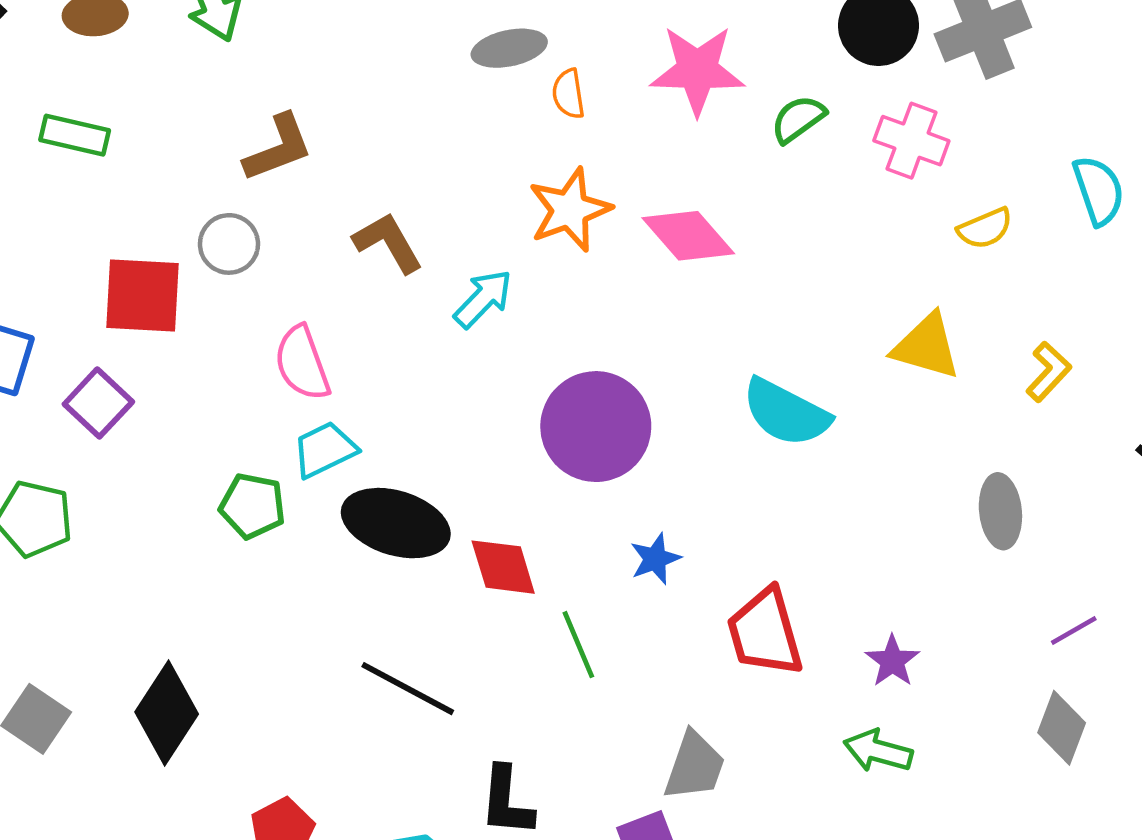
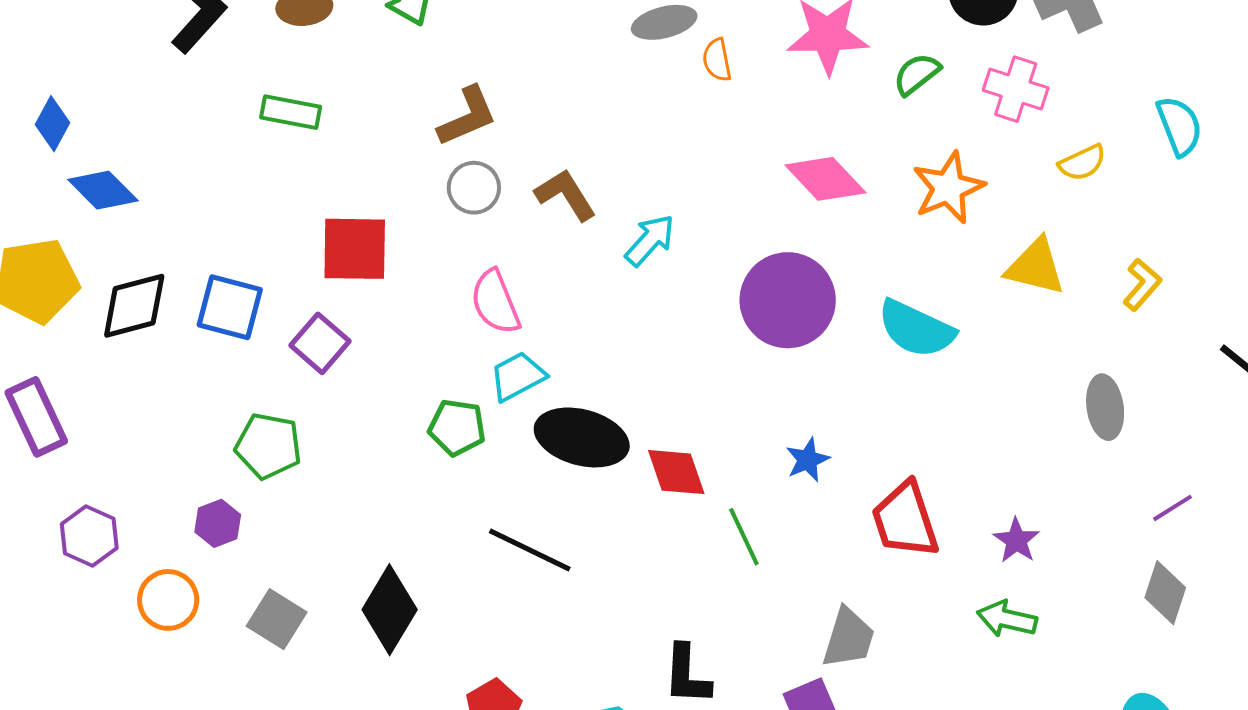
orange star: (570, 210) -> (948, 188), moved
gray circle: (229, 244) -> (474, 188), moved
purple circle: (596, 427) -> (788, 300), moved
black line: (408, 689) -> (530, 550), moved

